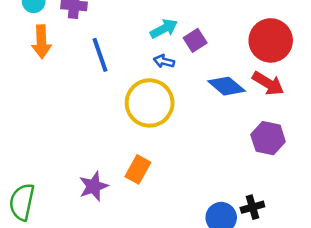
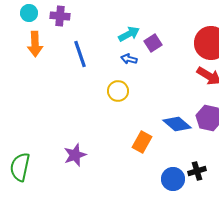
blue diamond: (226, 86) -> (177, 124), moved
yellow circle: (150, 103) -> (118, 91), size x0.6
orange rectangle: (138, 169) -> (142, 142), moved

